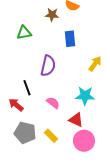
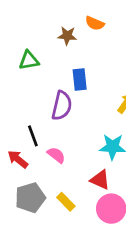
blue rectangle: (70, 39) -> (80, 80), moved
pink semicircle: (53, 103) -> (56, 155), moved
gray pentagon: (25, 133) -> (30, 198), turned -30

